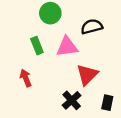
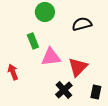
pink triangle: (67, 47) -> (51, 57), moved
red arrow: (26, 78) -> (13, 72), moved

